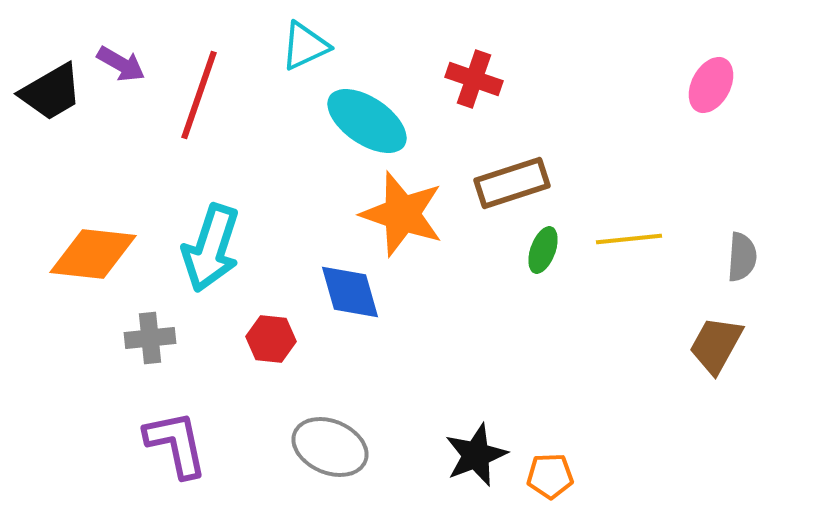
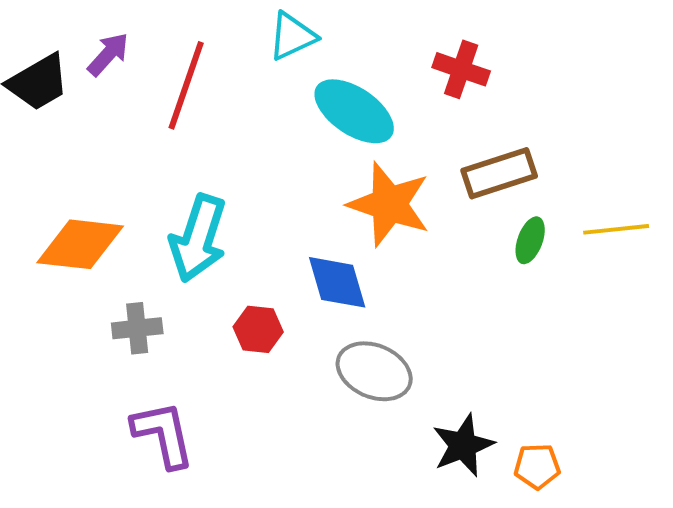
purple arrow: (121, 64) -> (108, 54), turned -78
gray ellipse: (330, 447) -> (374, 371), moved

